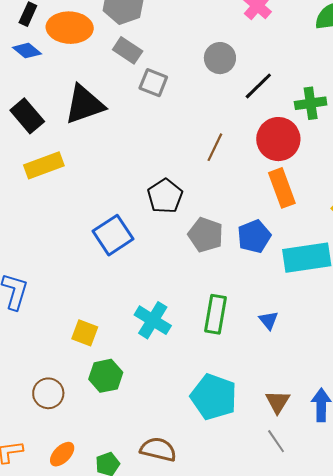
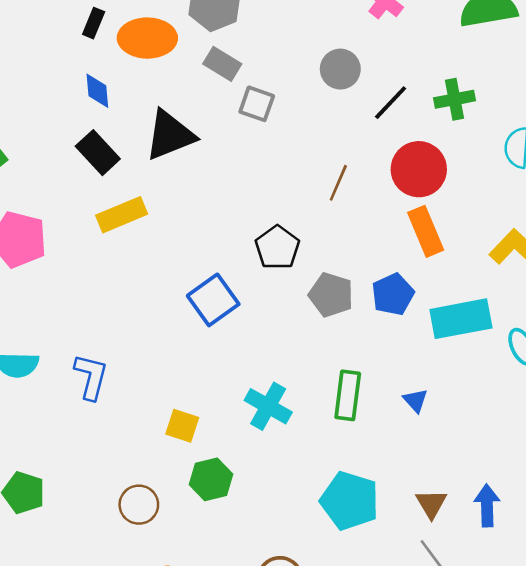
blue diamond: (27, 51) -> (97, 91), moved, turned 48
green cross: (311, 103) -> (454, 99), moved

